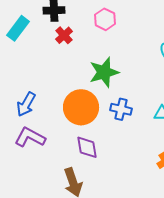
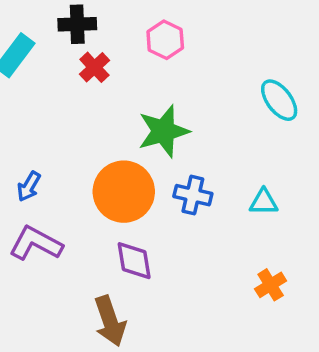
blue arrow: (26, 104) -> (29, 186), size x0.7

